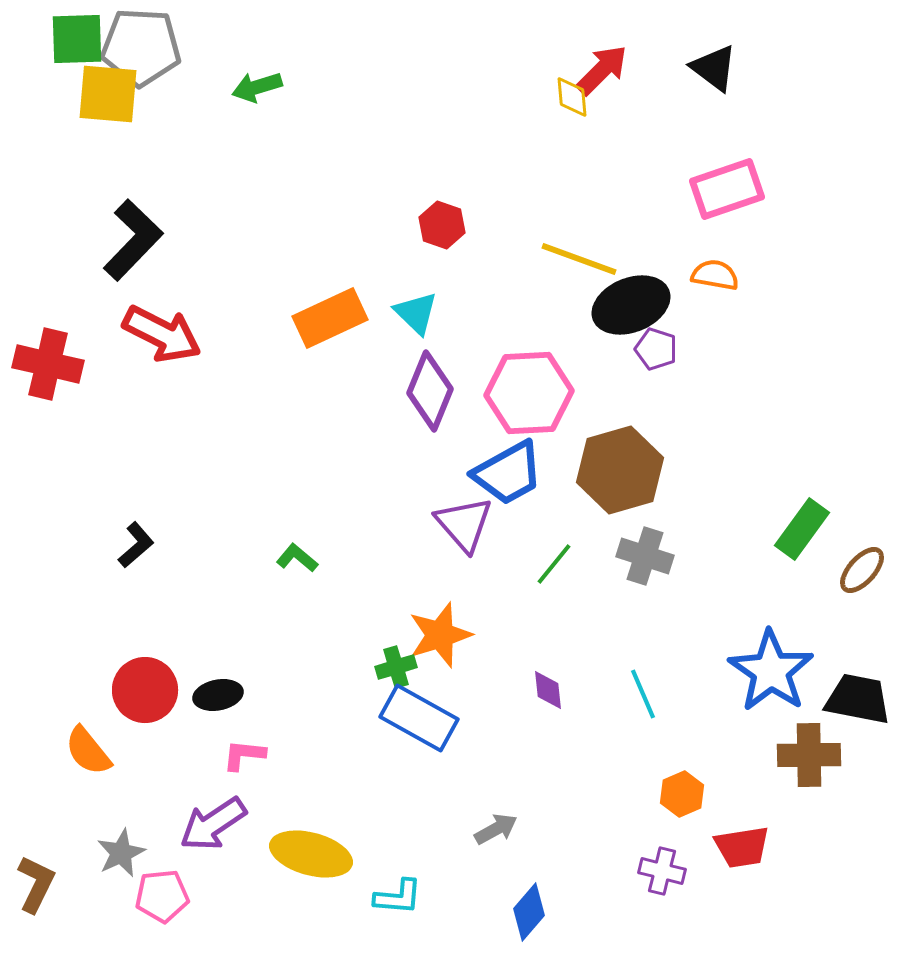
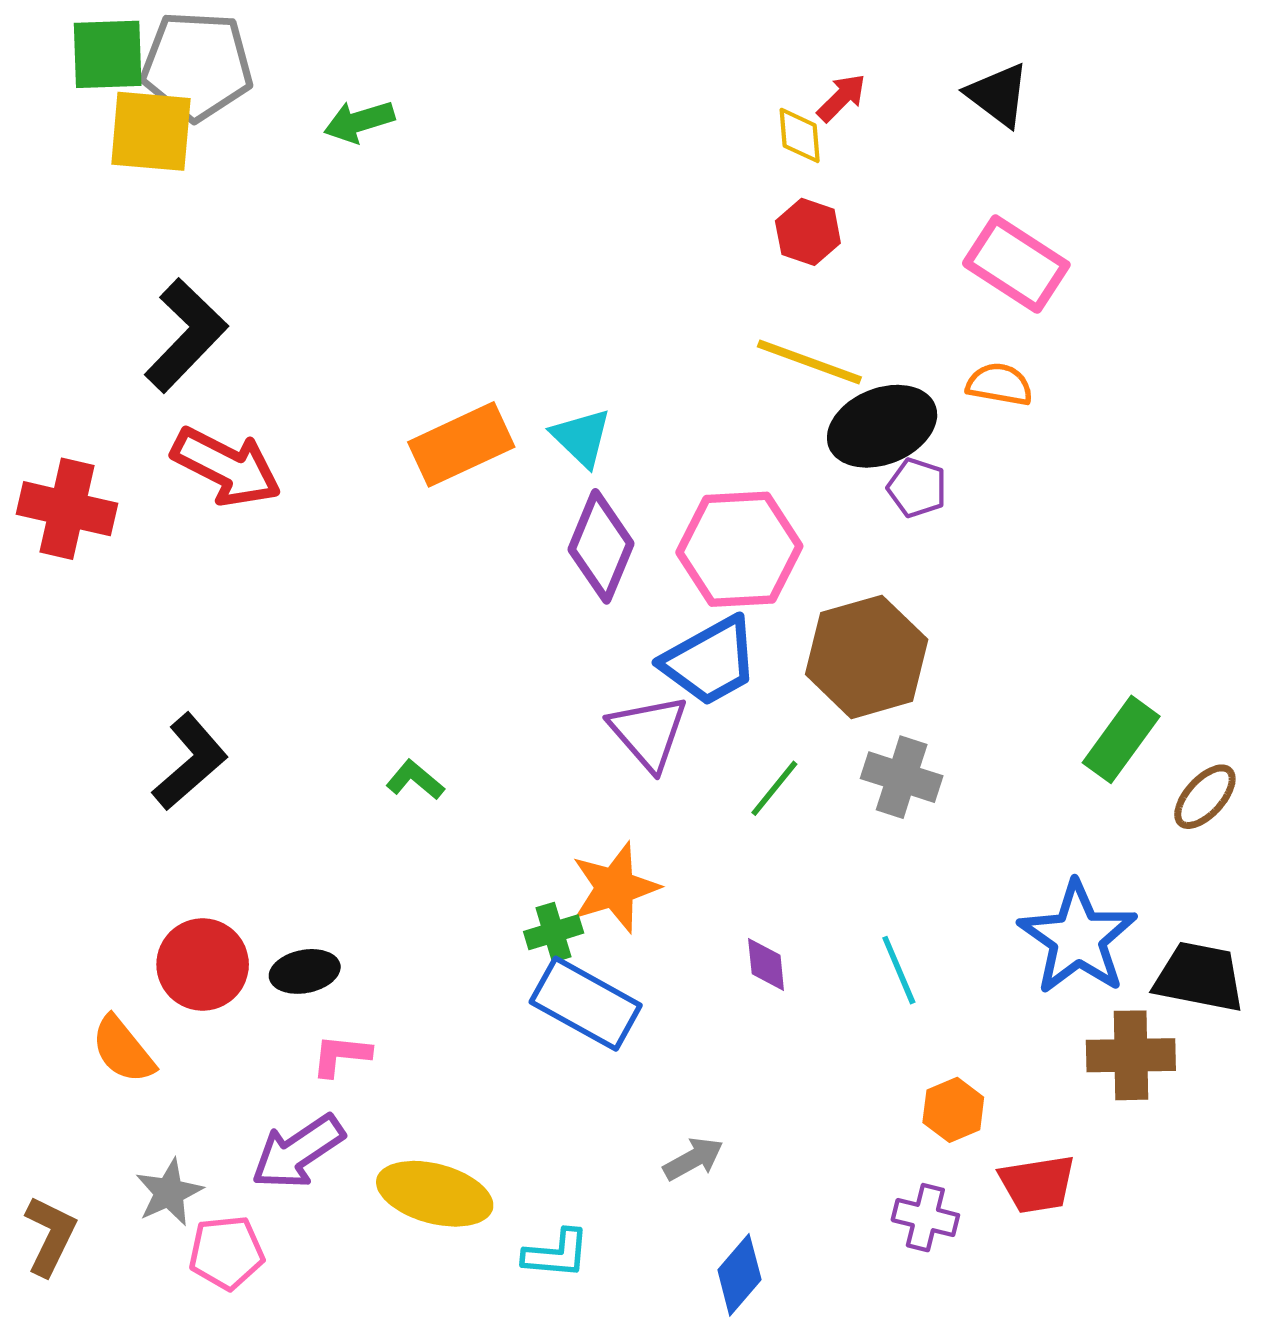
red arrow: (602, 70) -> (842, 98), size x0.7
pink rectangle: (727, 189) -> (1016, 264), turned 52
red hexagon: (442, 225) -> (808, 232), moved
black L-shape: (136, 545) -> (190, 762), size x1.5

